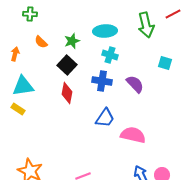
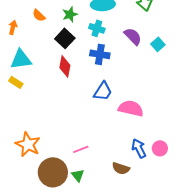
cyan cross: (110, 55) -> (97, 28), moved
cyan square: (165, 63) -> (158, 44), moved, turned 32
purple semicircle: (135, 84) -> (133, 36), moved

